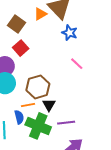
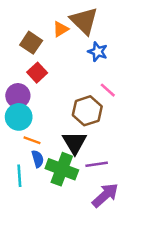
brown hexagon: (38, 87) -> (87, 111), moved
orange line: (28, 105) -> (32, 140), moved, turned 32
black triangle: (49, 105) -> (75, 143), size x1.5

